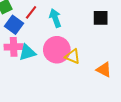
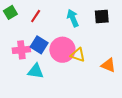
cyan arrow: (55, 18) -> (73, 18), moved
blue square: (14, 25) -> (39, 45), moved
cyan triangle: (27, 52) -> (36, 71), moved, turned 30

